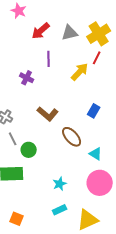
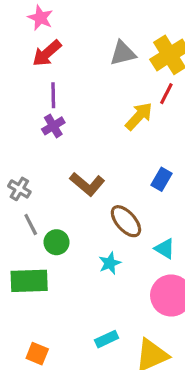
red arrow: (41, 31) -> (47, 53), moved
purple line: (49, 59) -> (53, 95), moved
purple cross: (27, 78) -> (53, 126), turned 32
cyan star: (60, 184) -> (110, 263), moved

